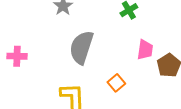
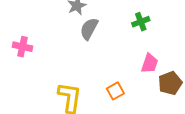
gray semicircle: (81, 47) -> (89, 29), moved, size x0.7

